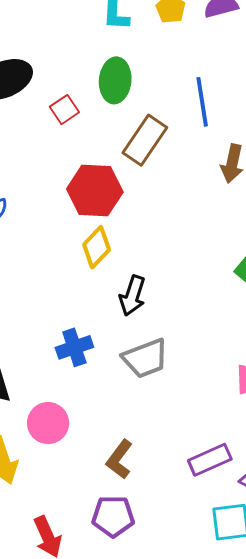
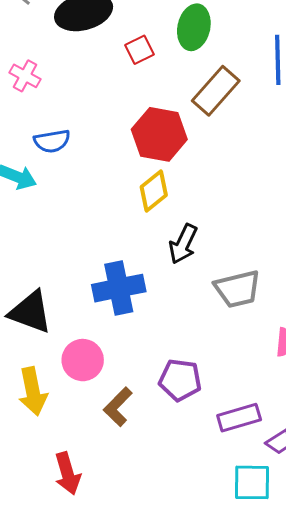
blue cross: (74, 347) -> (119, 288), size x1.4
gray trapezoid: (145, 358) -> (237, 289), moved
brown L-shape: (119, 459) -> (118, 407), moved
purple pentagon: (113, 516) -> (180, 380), moved

